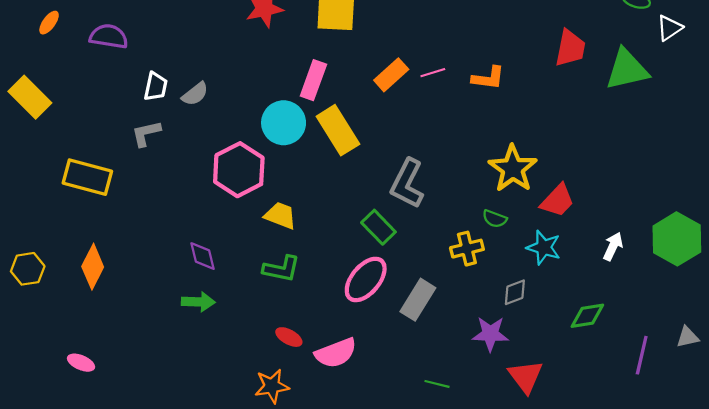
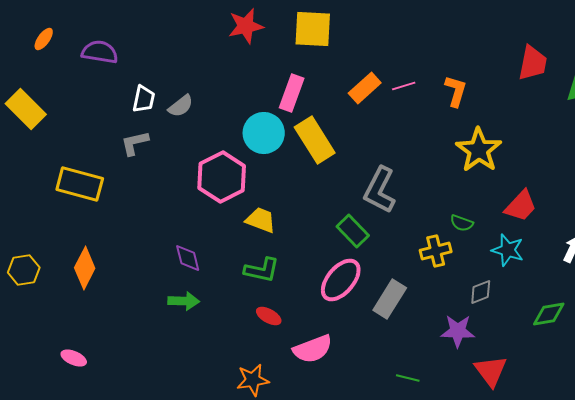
orange L-shape: (488, 78) -> (456, 91), turned -80
yellow star: (513, 169) -> (479, 150), moved
red ellipse: (289, 337) -> (269, 316), moved

